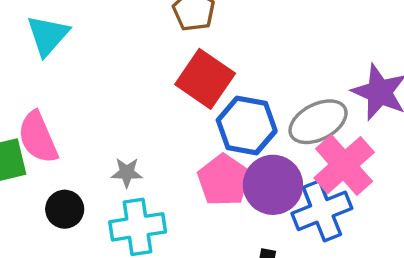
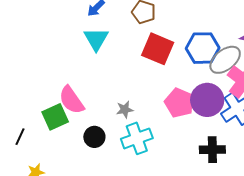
cyan triangle: (48, 35) -> (96, 39), moved
blue hexagon: (247, 126) -> (203, 48), moved

